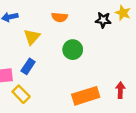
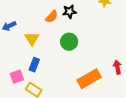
orange semicircle: (60, 17) -> (52, 17), turned -40
black star: (103, 20) -> (69, 12), moved

